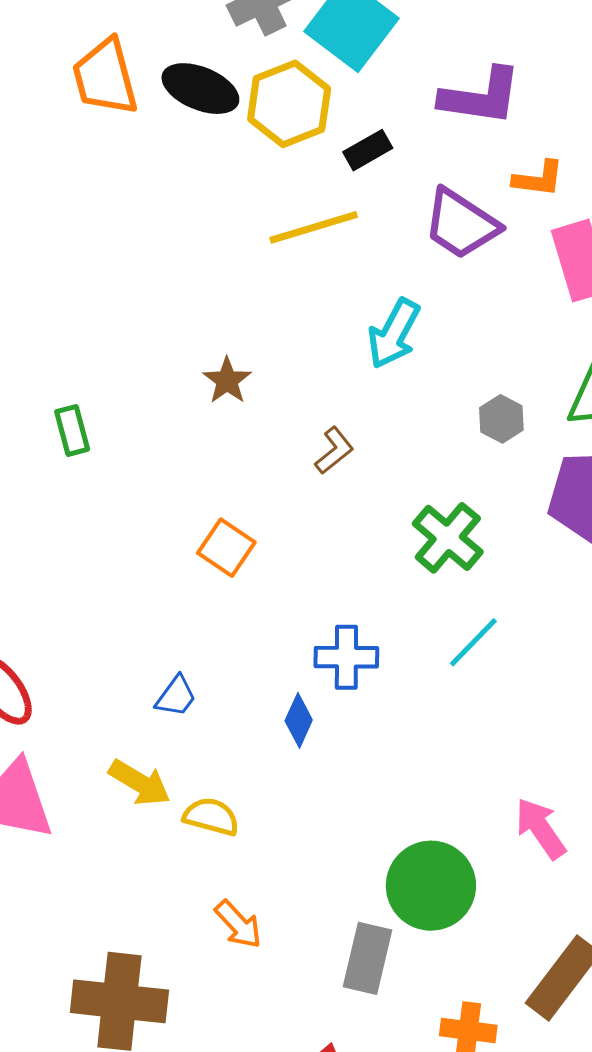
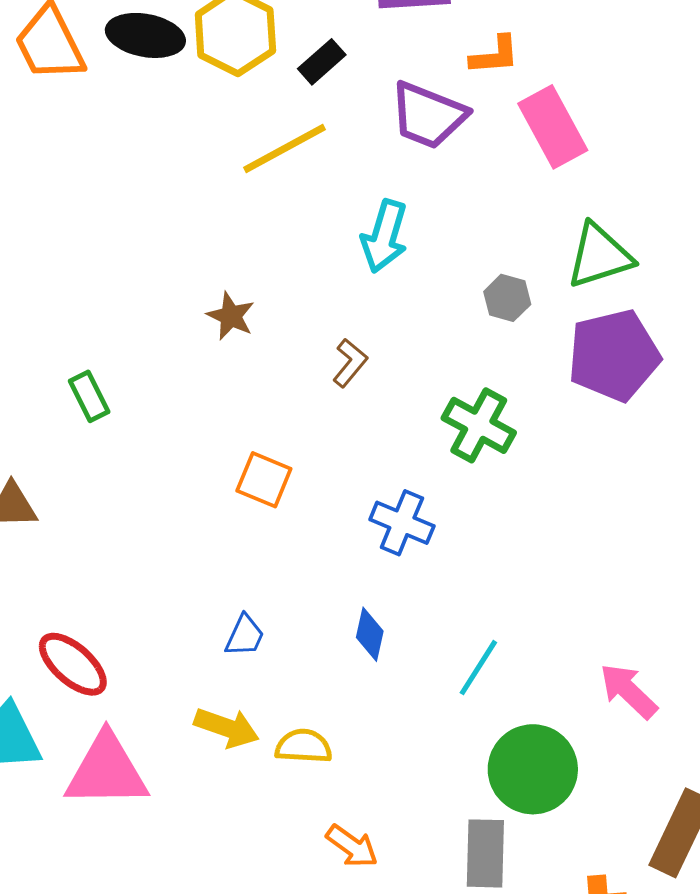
cyan line: (473, 642) -> (478, 668), moved
blue cross: (346, 657) -> (402, 523), moved, turned 34

